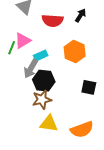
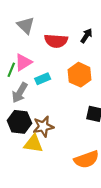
gray arrow: (31, 69) -> (20, 93), moved
black hexagon: (44, 81) -> (19, 122), moved
yellow triangle: (49, 124) -> (33, 144), moved

